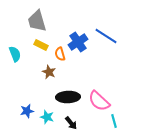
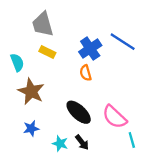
orange semicircle: (60, 54) -> (86, 73), moved
brown star: (49, 72) -> (31, 91), moved, size x1.6
black ellipse: (68, 97) -> (79, 112), turned 45
cyan star: (47, 117) -> (60, 144), moved

